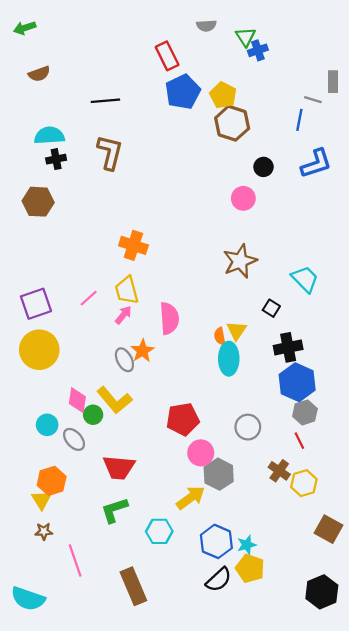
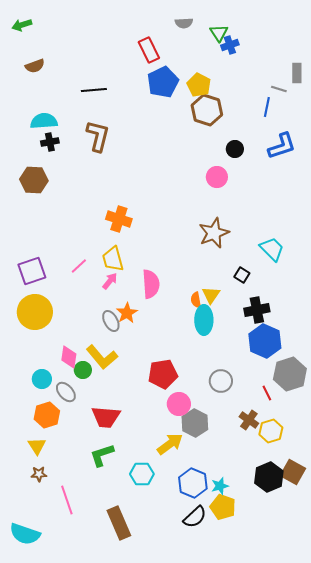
gray hexagon: (305, 412) -> (290, 374), moved, size x1.5
orange hexagon: (52, 481) -> (47, 415), moved
black hexagon: (322, 592) -> (269, 477), moved

